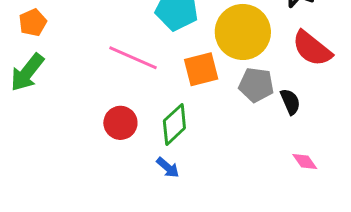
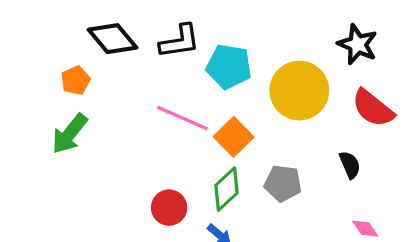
orange square: (201, 69) -> (234, 137), moved, turned -30
gray pentagon: (256, 85) -> (283, 183), moved
red circle: (120, 123) -> (169, 208), moved

